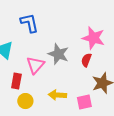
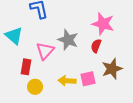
pink square: (84, 102) -> (88, 79), moved

